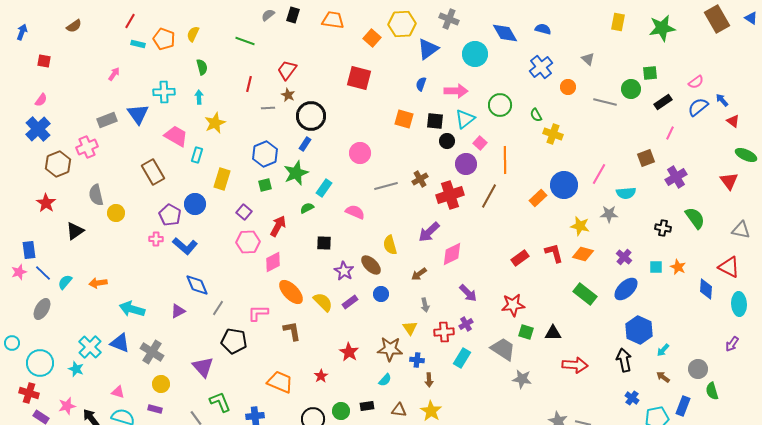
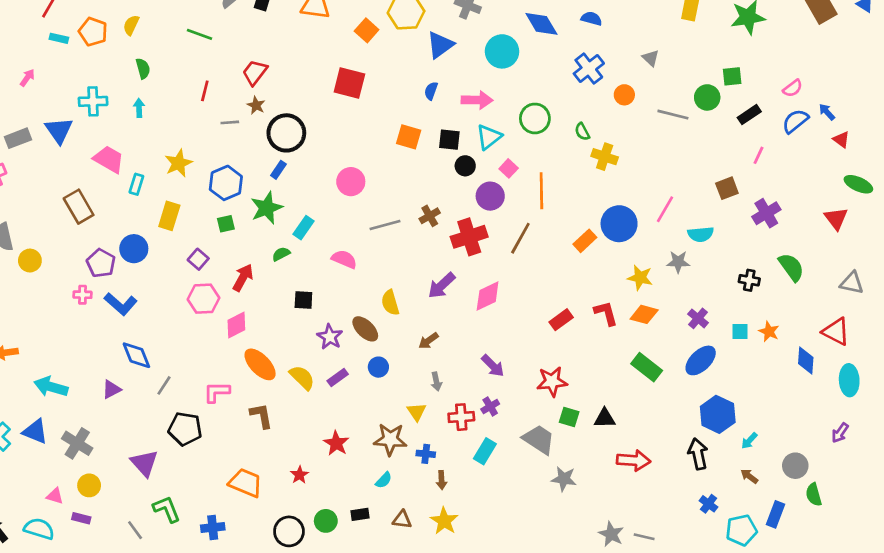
yellow star: (215, 123) -> (179, 163), moved
pink diamond: (452, 254) -> (488, 296), moved
pink triangle: (118, 392) -> (55, 496), moved

